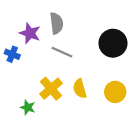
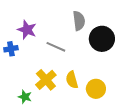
gray semicircle: (56, 23) -> (79, 21), moved
blue cross: (12, 54) -> (11, 49), turned -32
yellow circle: (115, 92) -> (96, 89), moved

